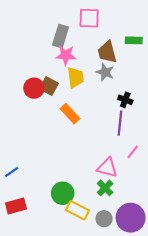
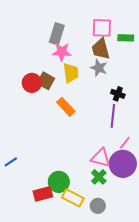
pink square: (89, 18) -> (102, 28), moved
red rectangle: (16, 206) -> (43, 194), moved
purple circle: (131, 218) -> (123, 164), moved

